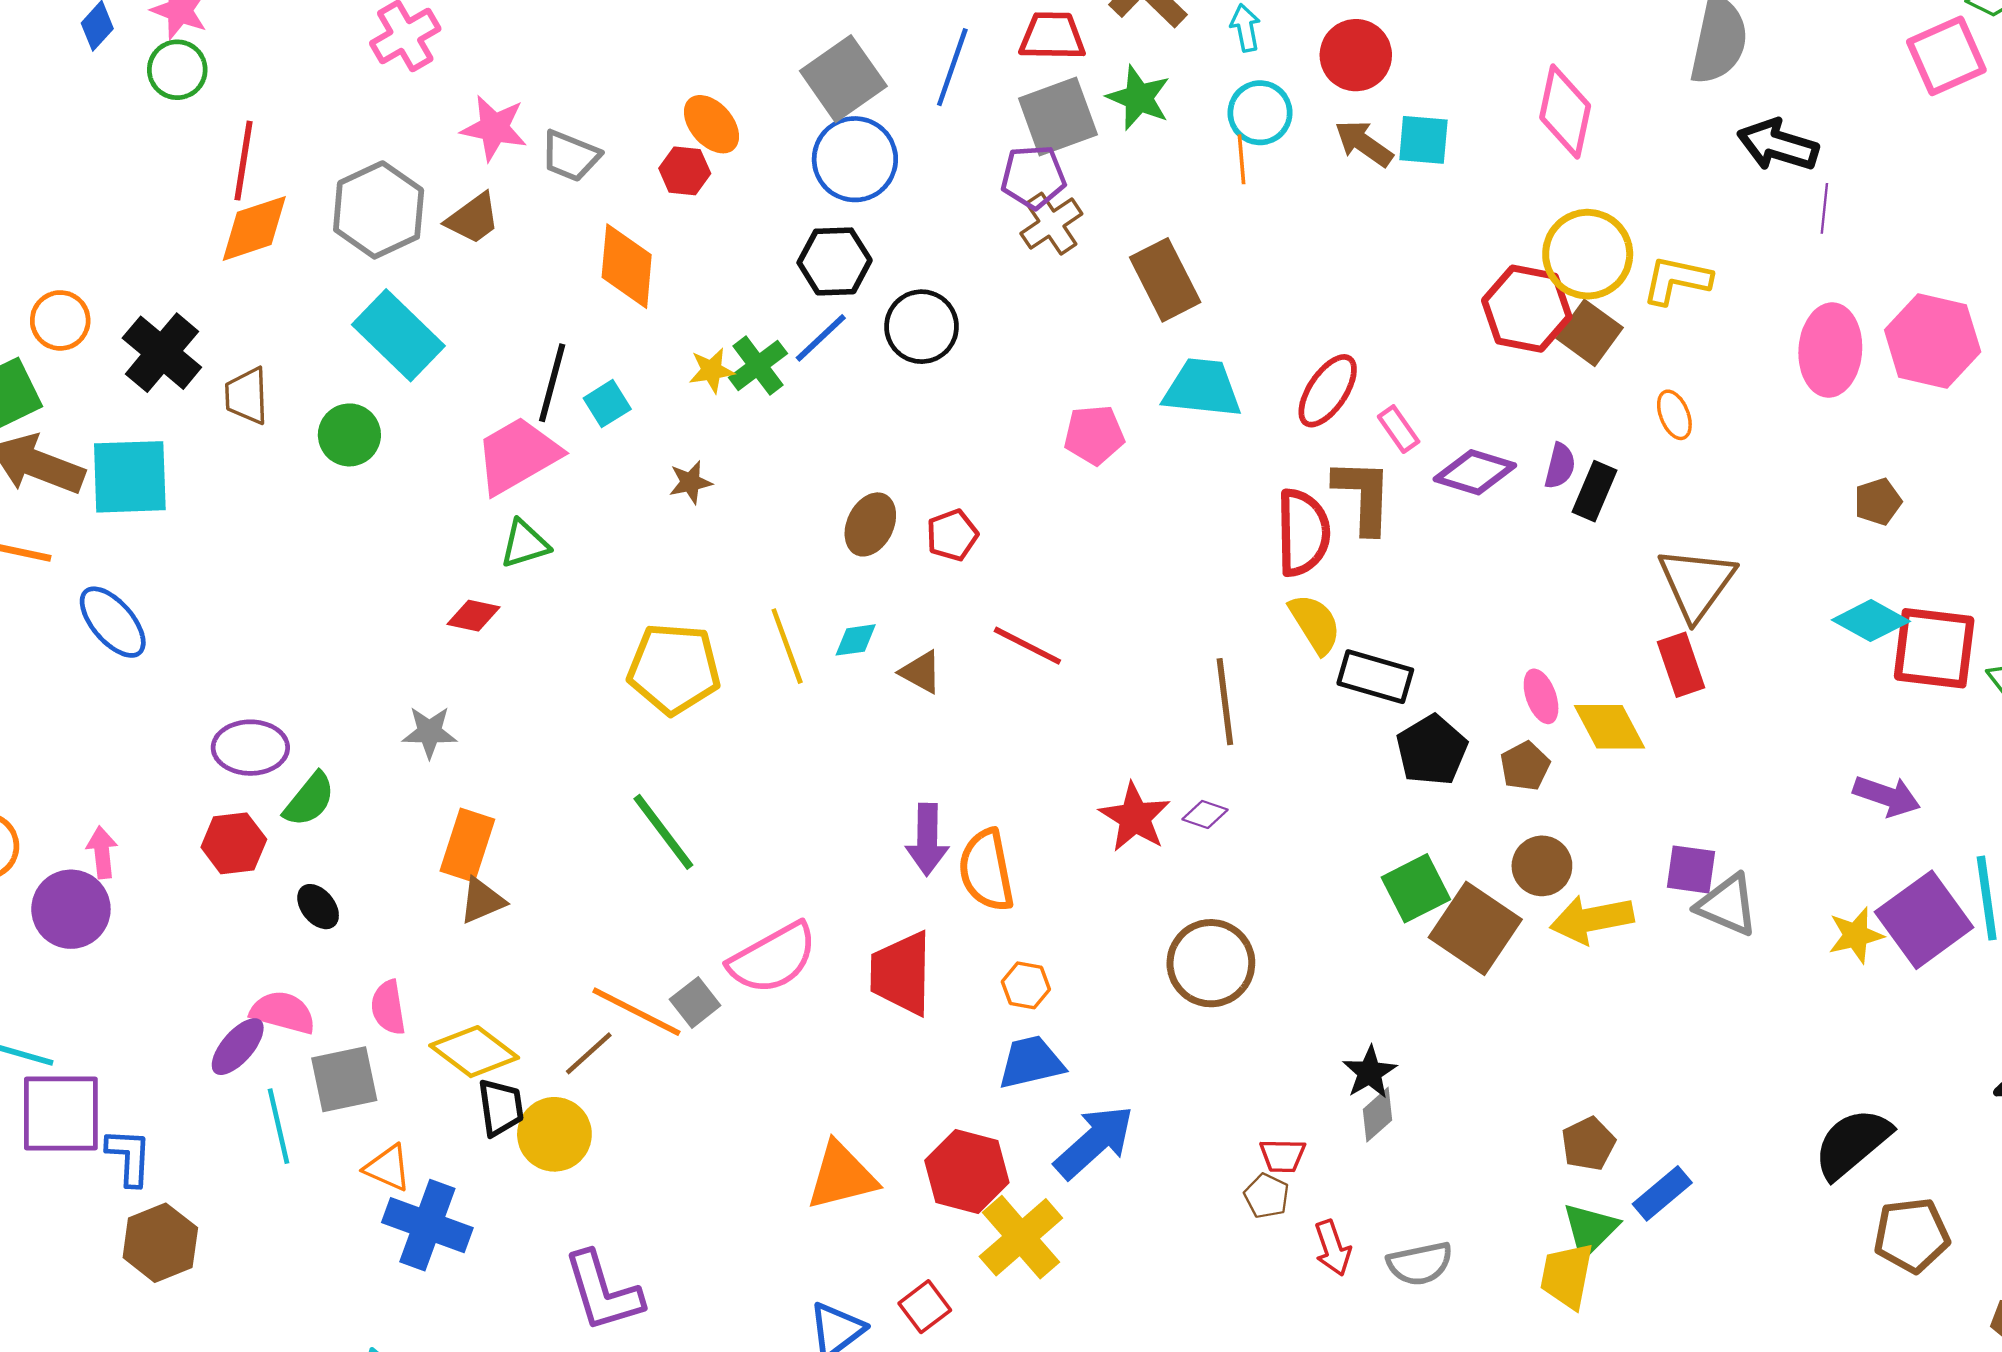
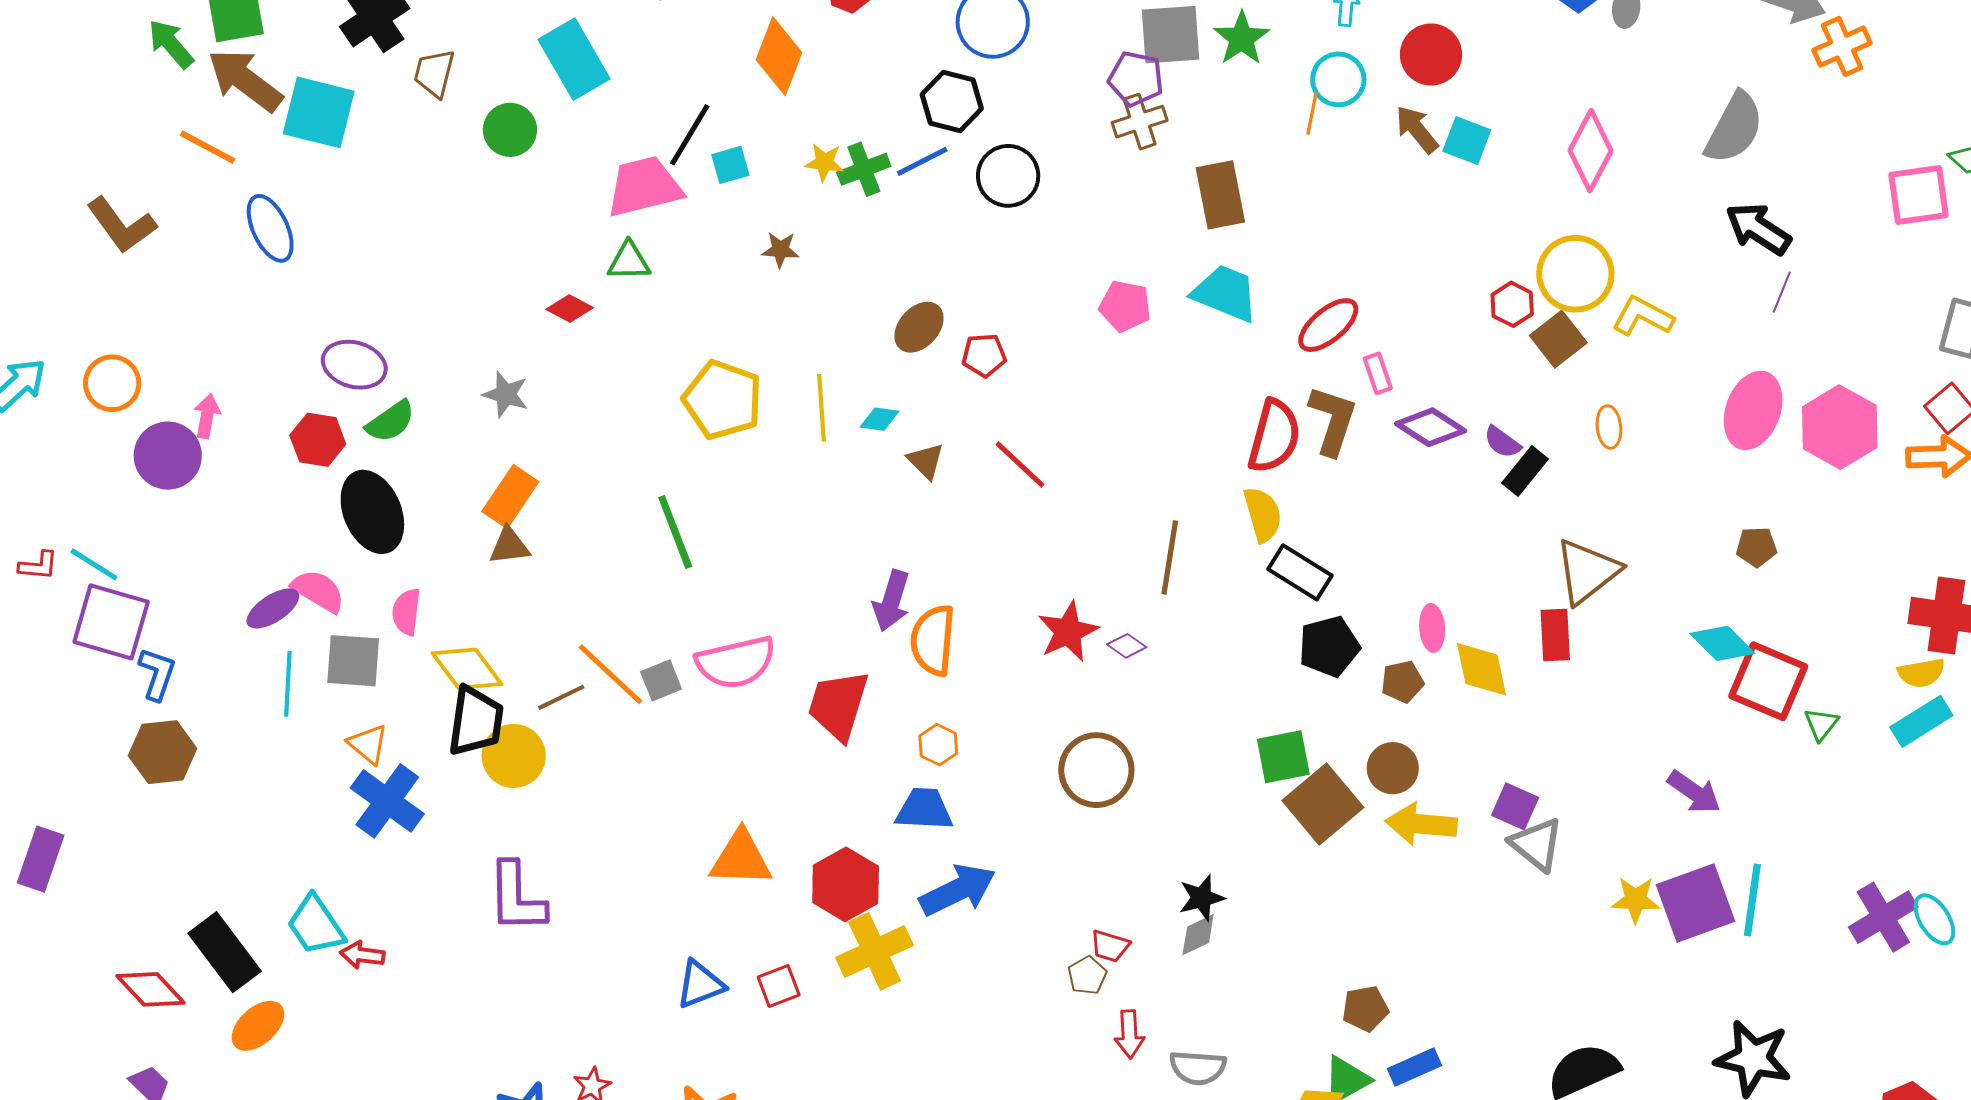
red hexagon: (1527, 309) -> (1512, 304), size x0.6
purple semicircle: (1560, 466) -> (1502, 442), turned 96
black ellipse: (318, 907) -> (372, 512), size x2.0
black trapezoid: (501, 1107) -> (476, 721), size x1.4

